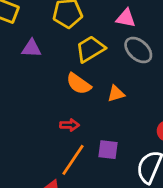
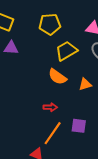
purple triangle: (31, 48) -> (11, 48), moved

